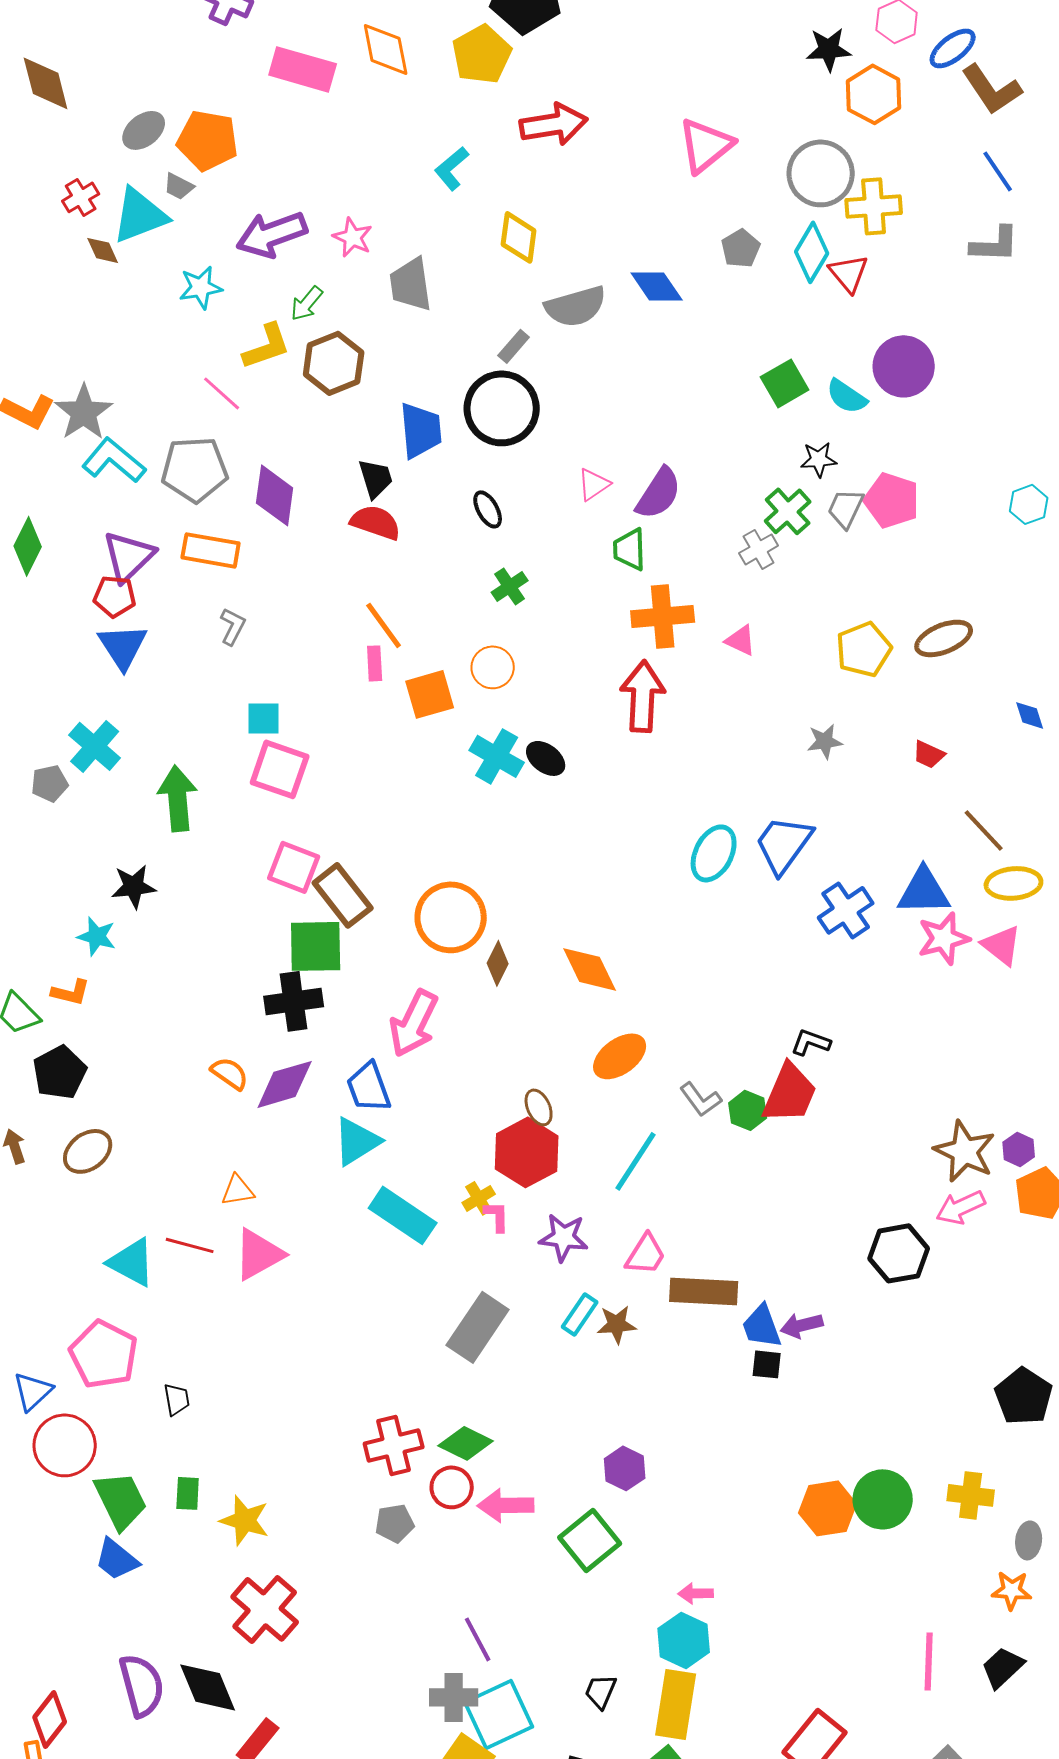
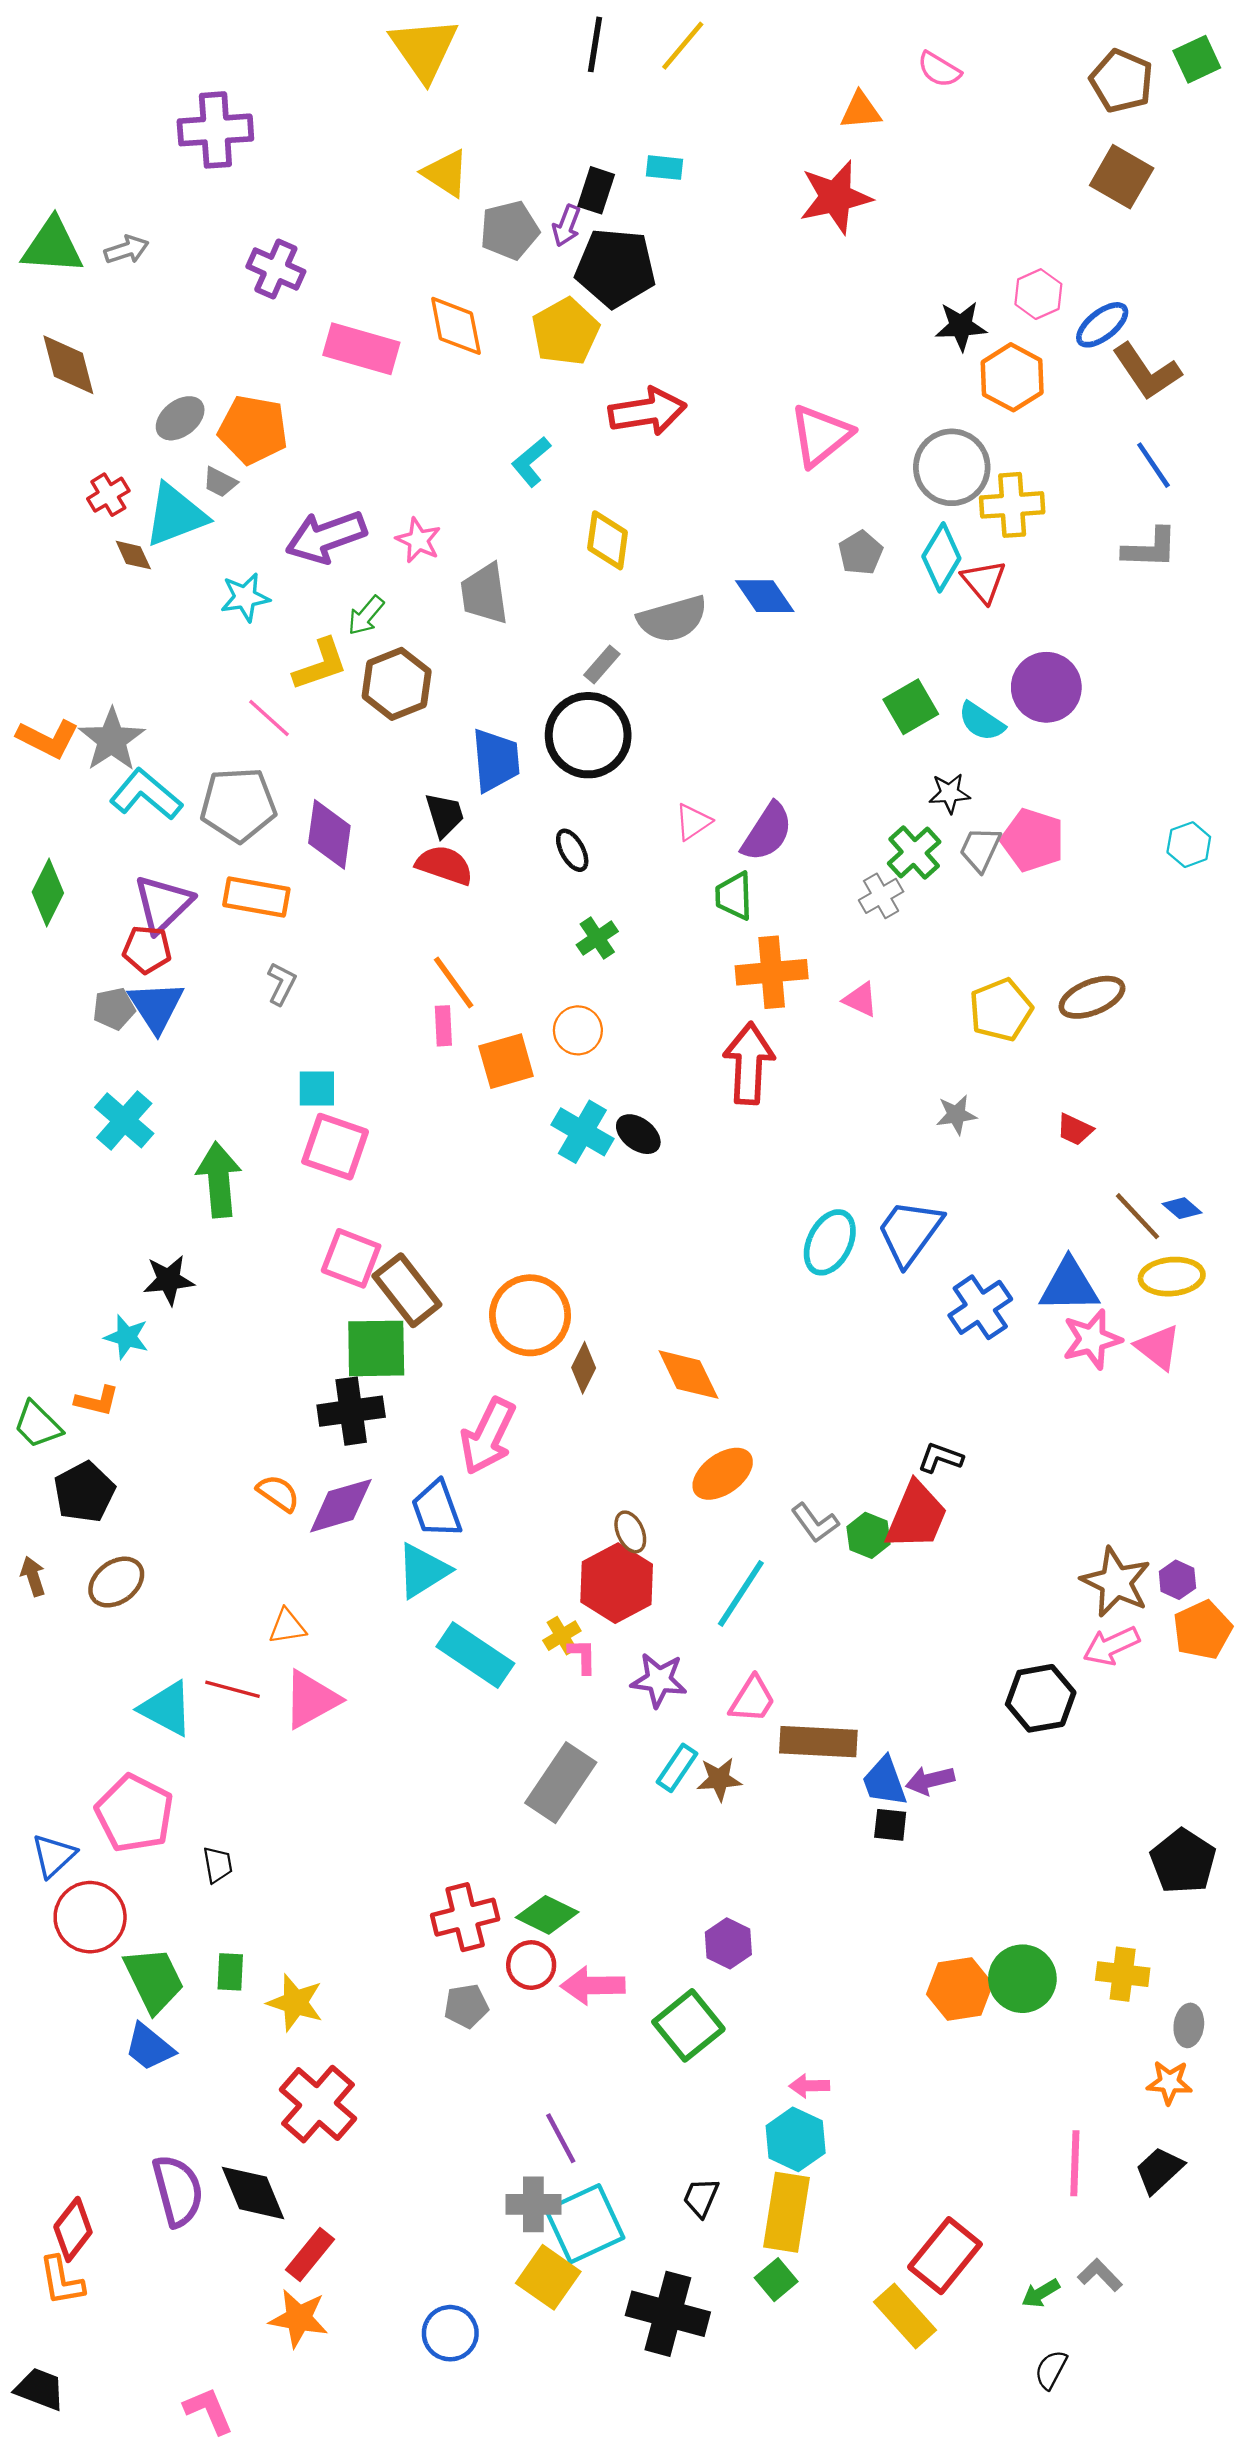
blue diamond: (1030, 715) -> (1182, 1208), moved, turned -32
gray pentagon: (50, 783) -> (114, 1009), moved

